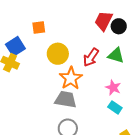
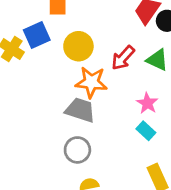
blue square: (15, 46) -> (37, 35), moved
orange star: (71, 78) -> (91, 82), turned 30

